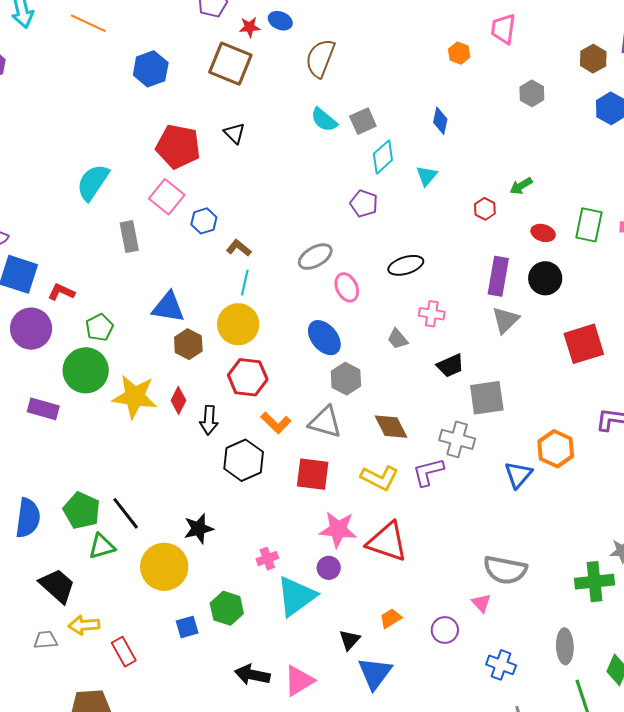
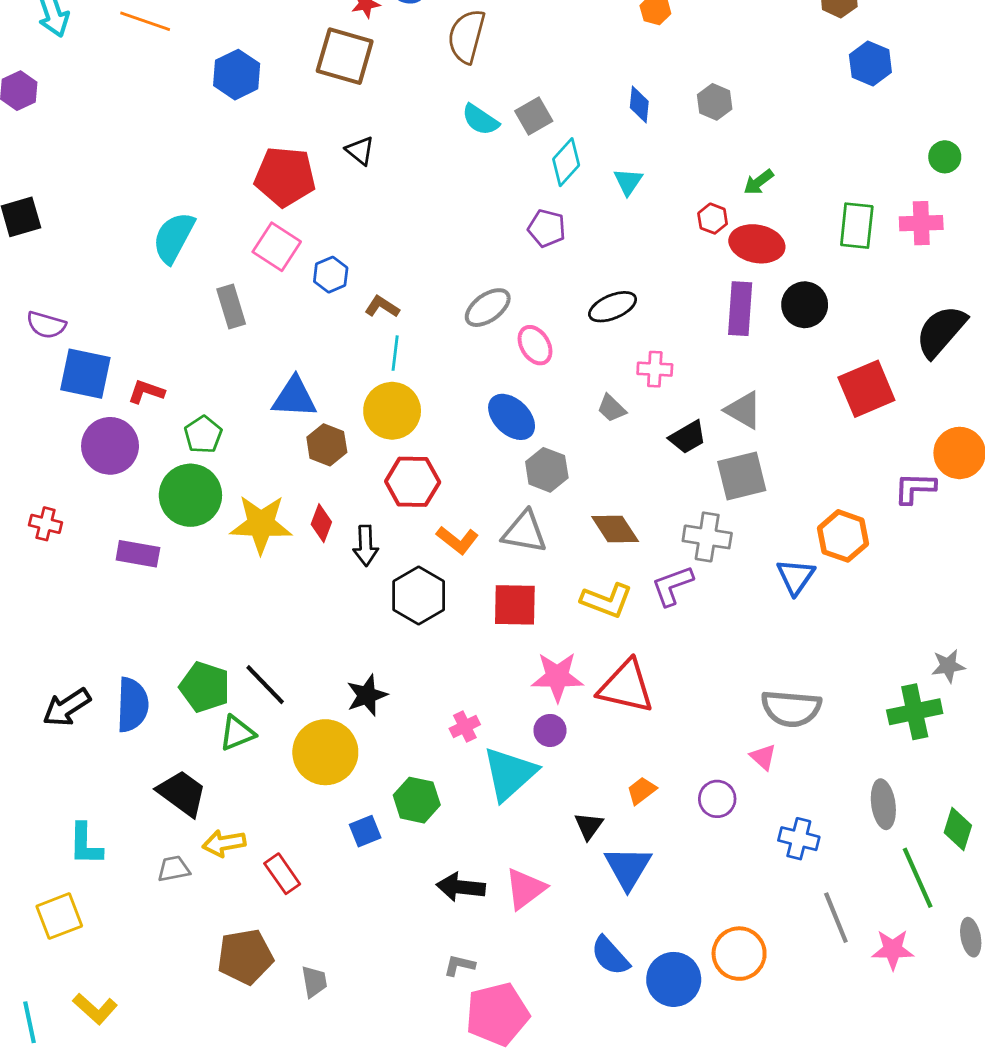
gray hexagon: (532, 93) -> (715, 102), moved
red ellipse: (543, 233) -> (757, 244), moved, size x1.6
gray triangle: (506, 320) -> (743, 410), moved, turned -40

